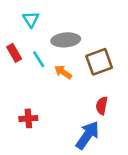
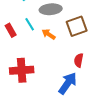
red rectangle: (14, 53) -> (11, 30), moved
red cross: (28, 118) -> (22, 70), size x1.6

